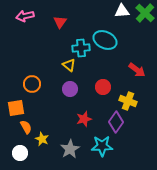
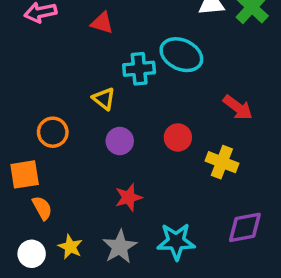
red triangle: (60, 22) -> (102, 23), turned -48
yellow triangle: (69, 65) -> (104, 99), moved
red star: (84, 119) -> (129, 197), moved
purple diamond: (116, 122) -> (245, 227), moved, turned 45
yellow star: (42, 139) -> (70, 247), moved

